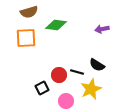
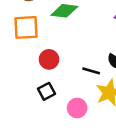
red circle: (59, 75) -> (49, 59), moved

